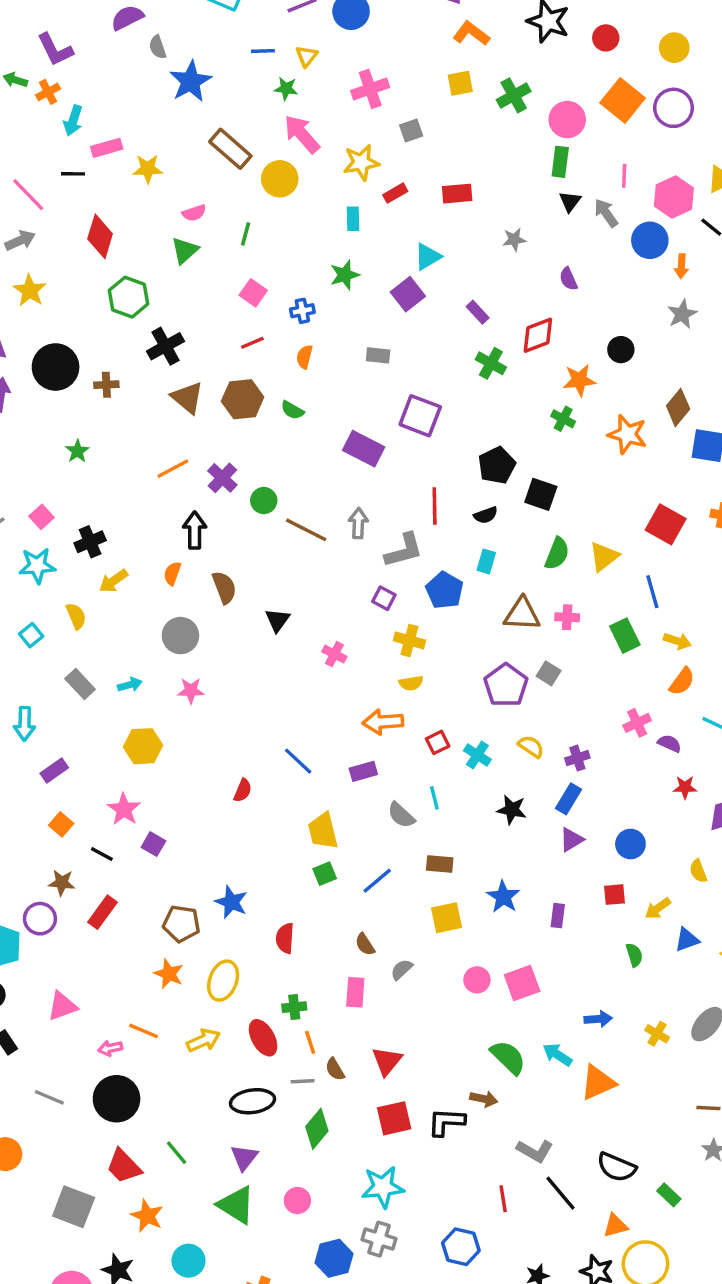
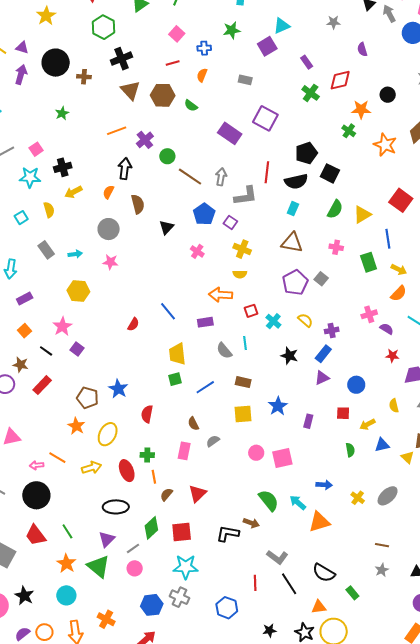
black semicircle: (486, 515) -> (296, 181), size x1.6
blue pentagon: (444, 590) -> (204, 214), moved
brown triangle: (522, 614) -> (292, 243), moved
brown semicircle: (335, 1069) -> (166, 494), turned 64
gray line: (303, 1081) -> (133, 548), moved, turned -40
red square: (394, 1118) -> (182, 532), moved
orange star: (147, 1216) -> (66, 563), moved

